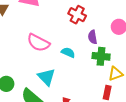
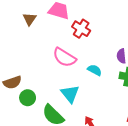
red cross: (77, 15) -> (81, 29), moved

